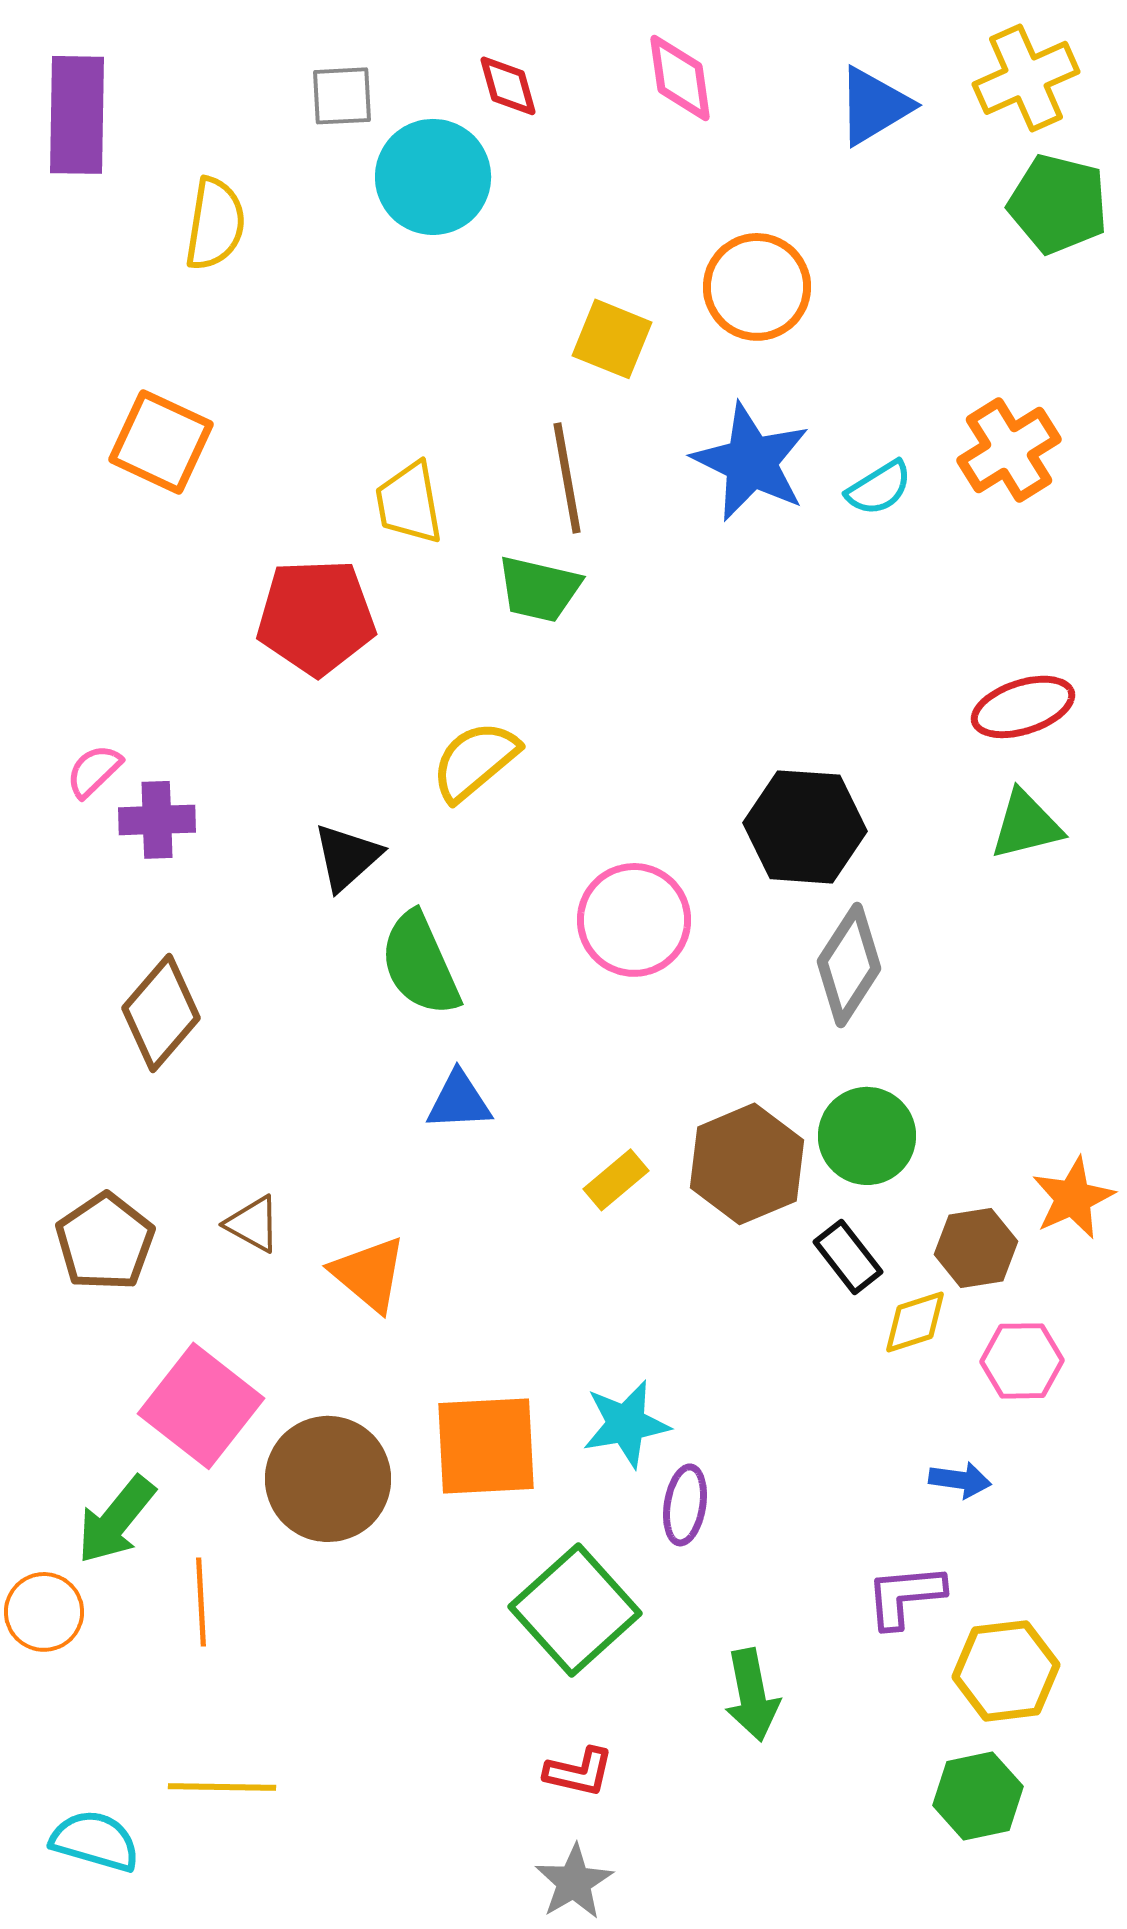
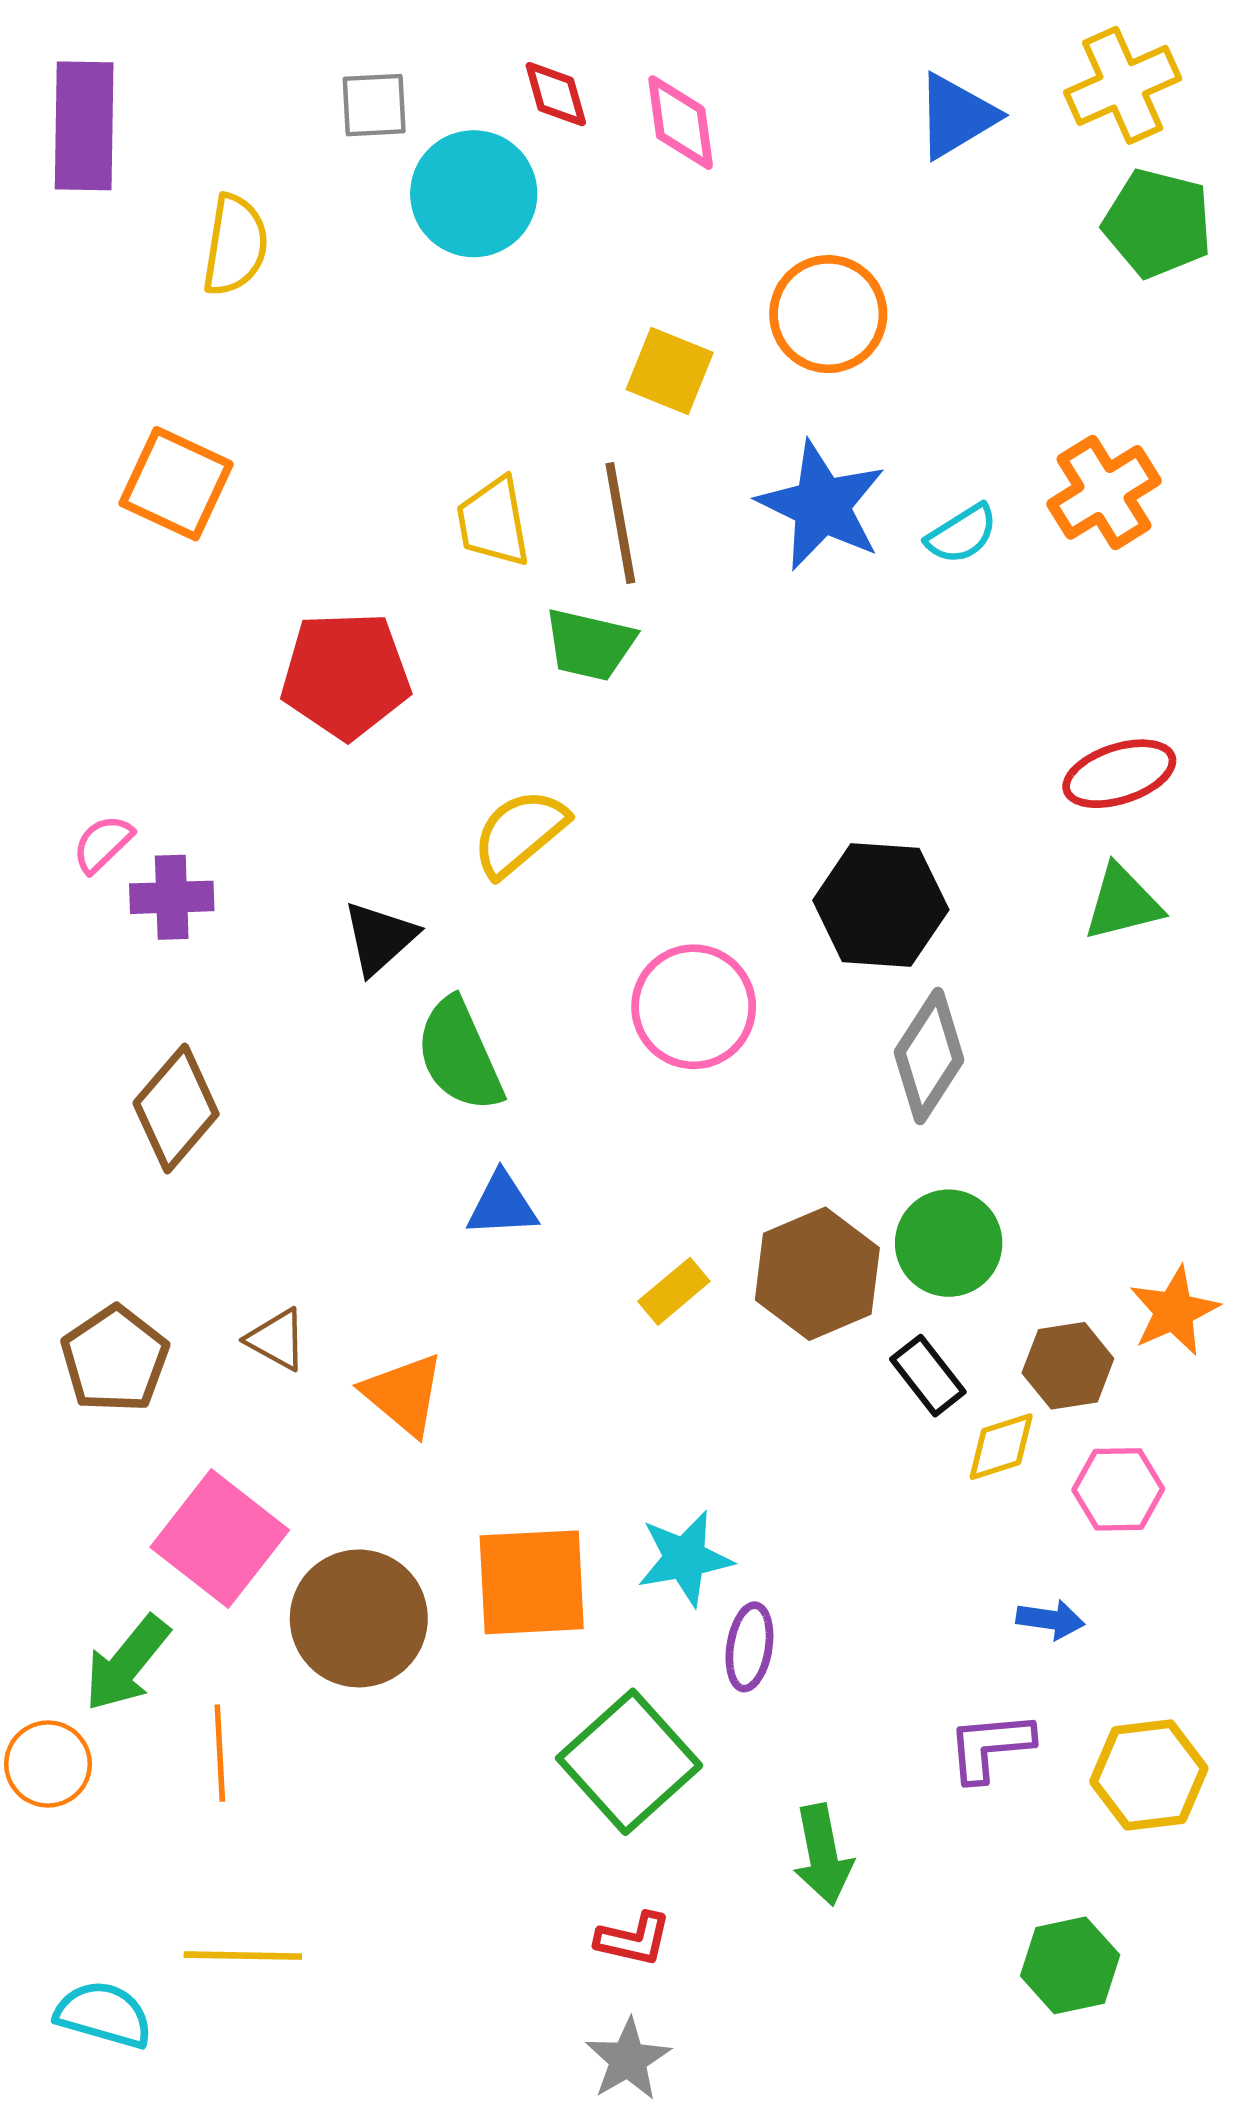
pink diamond: (680, 78) -> (681, 123), moved
yellow trapezoid: (409, 503) -> (493, 522), moved
yellow hexagon: (1006, 1671) -> (1149, 1775), moved

